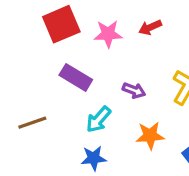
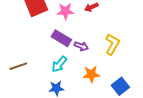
purple rectangle: (76, 77) -> (61, 38), moved

